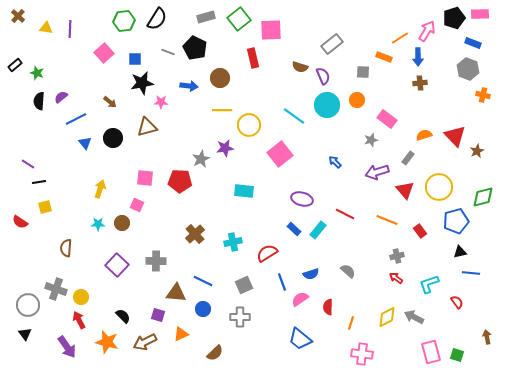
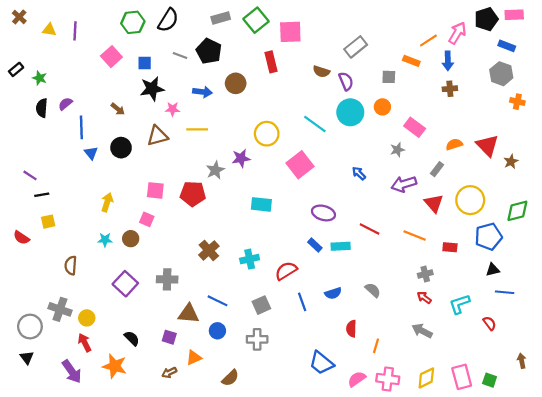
yellow line: (222, 110) -> (197, 129), moved
blue line: (76, 119) -> (81, 127), turned -65
cyan rectangle: (318, 230) -> (341, 246), turned 48
red rectangle: (420, 231) -> (450, 247), turned -48
pink semicircle: (300, 299) -> (357, 379), moved
yellow diamond: (387, 317) -> (426, 378), moved
gray arrow: (414, 317) -> (422, 331), moved
brown arrow: (145, 342) -> (169, 373), moved, size x0.6

